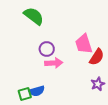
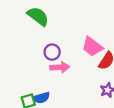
pink trapezoid: (84, 44) -> (92, 47), turned -35

